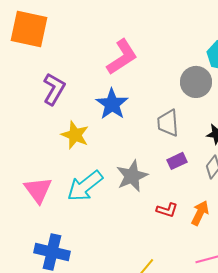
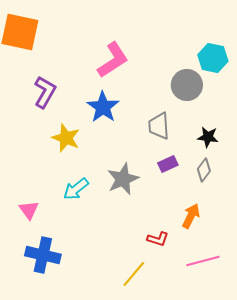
cyan arrow: (85, 186) -> (76, 189), size x0.7
pink triangle: (38, 190) -> (29, 210), moved, size x0.7
red L-shape: (167, 210) -> (158, 239), moved

